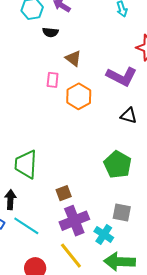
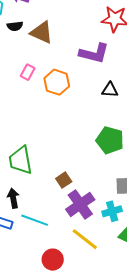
brown triangle: (73, 58) -> (42, 32), moved, size x1.4
pink rectangle: (53, 80) -> (28, 72), turned 35
cyan cross: (104, 234) -> (112, 211), turned -36

